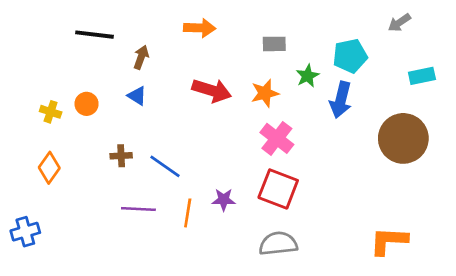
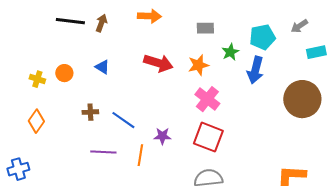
gray arrow: (399, 23) -> (299, 26), moved
brown arrow: (141, 57) -> (101, 23), moved
purple star: (224, 200) -> (162, 136), moved

